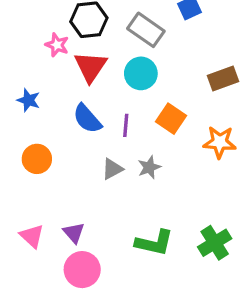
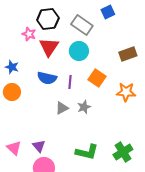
blue semicircle: (87, 119) -> (47, 78), turned -36
orange circle: (37, 159) -> (12, 92), moved

